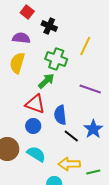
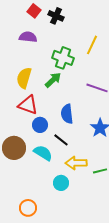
black cross: (49, 26) -> (56, 16), moved
yellow semicircle: (17, 63) -> (24, 78), moved
red triangle: (35, 104) -> (28, 105), moved
black line: (71, 136) -> (61, 140), moved

